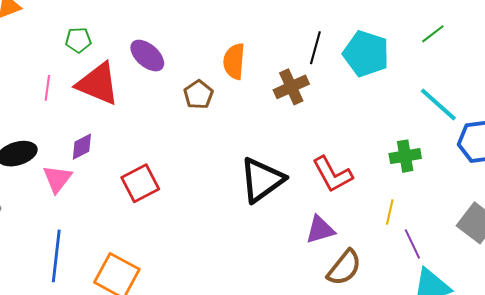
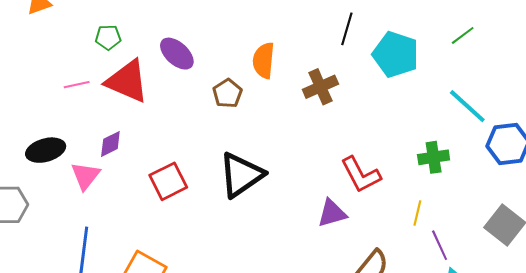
black line: (315, 48) -> (347, 29), moved
pink line: (47, 88) -> (77, 85), turned 70
black triangle: (262, 180) -> (241, 175), moved
purple triangle: (320, 230) -> (332, 213), moved

